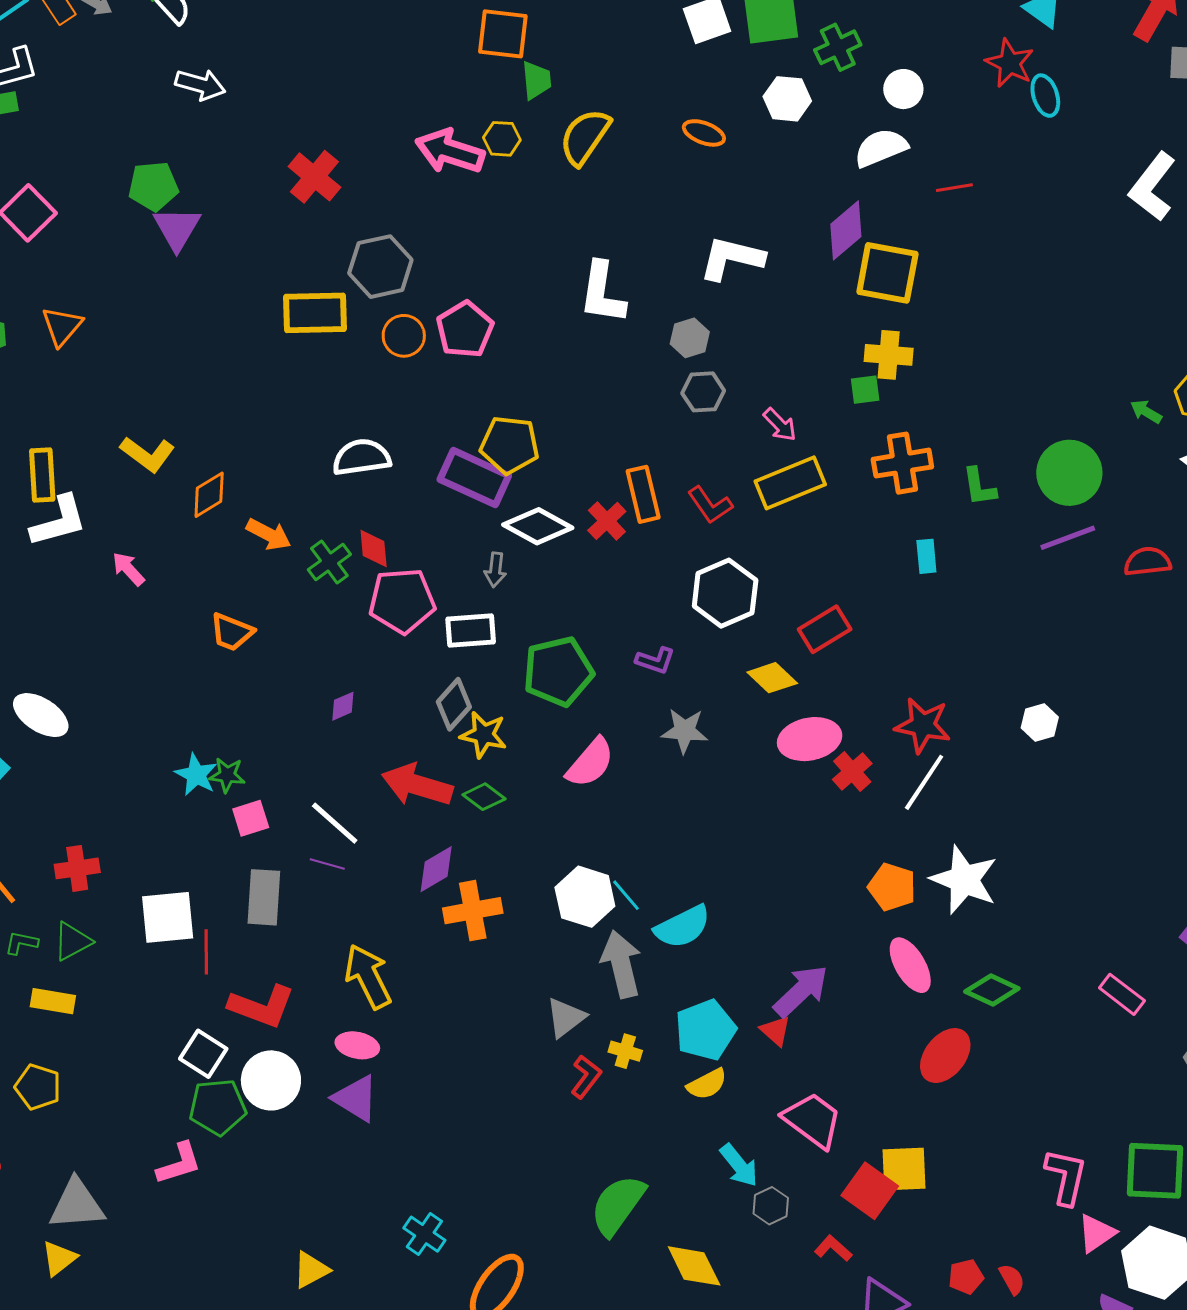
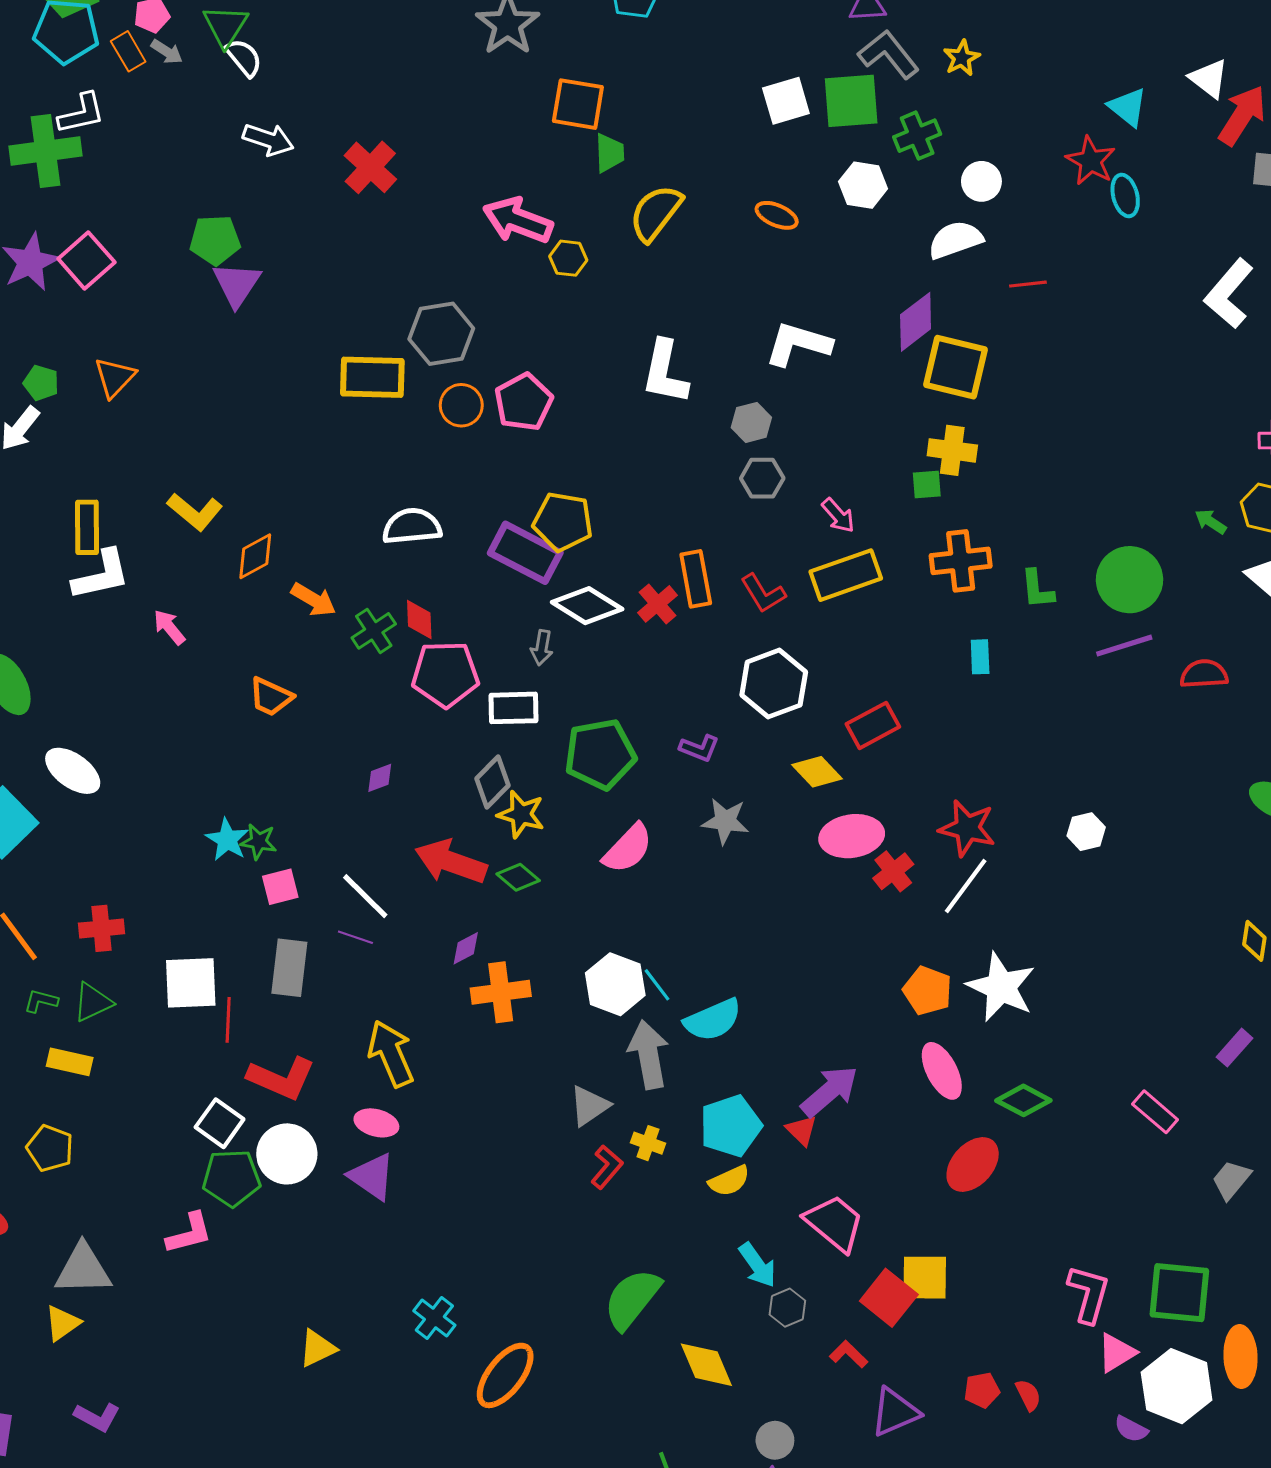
yellow hexagon: (502, 139) -> (568, 258), moved
red cross: (314, 177) -> (370, 167), moved
purple diamond: (436, 869) -> (466, 948), size x0.7

